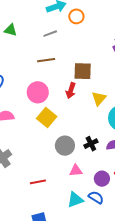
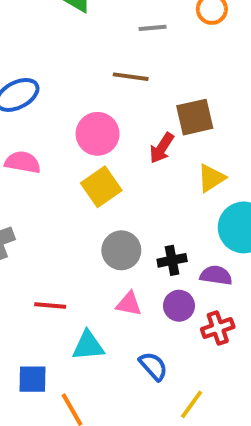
brown square: (83, 71) -> (195, 117), turned -30
purple circle: (102, 179) -> (179, 306), moved
cyan triangle: (75, 200) -> (88, 346), moved

